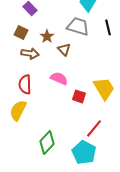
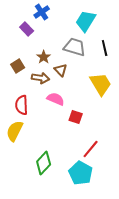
brown square: (21, 32) -> (18, 66), moved, turned 32
brown arrow: (30, 53) -> (41, 78), moved
yellow trapezoid: (104, 88) -> (101, 84), moved

